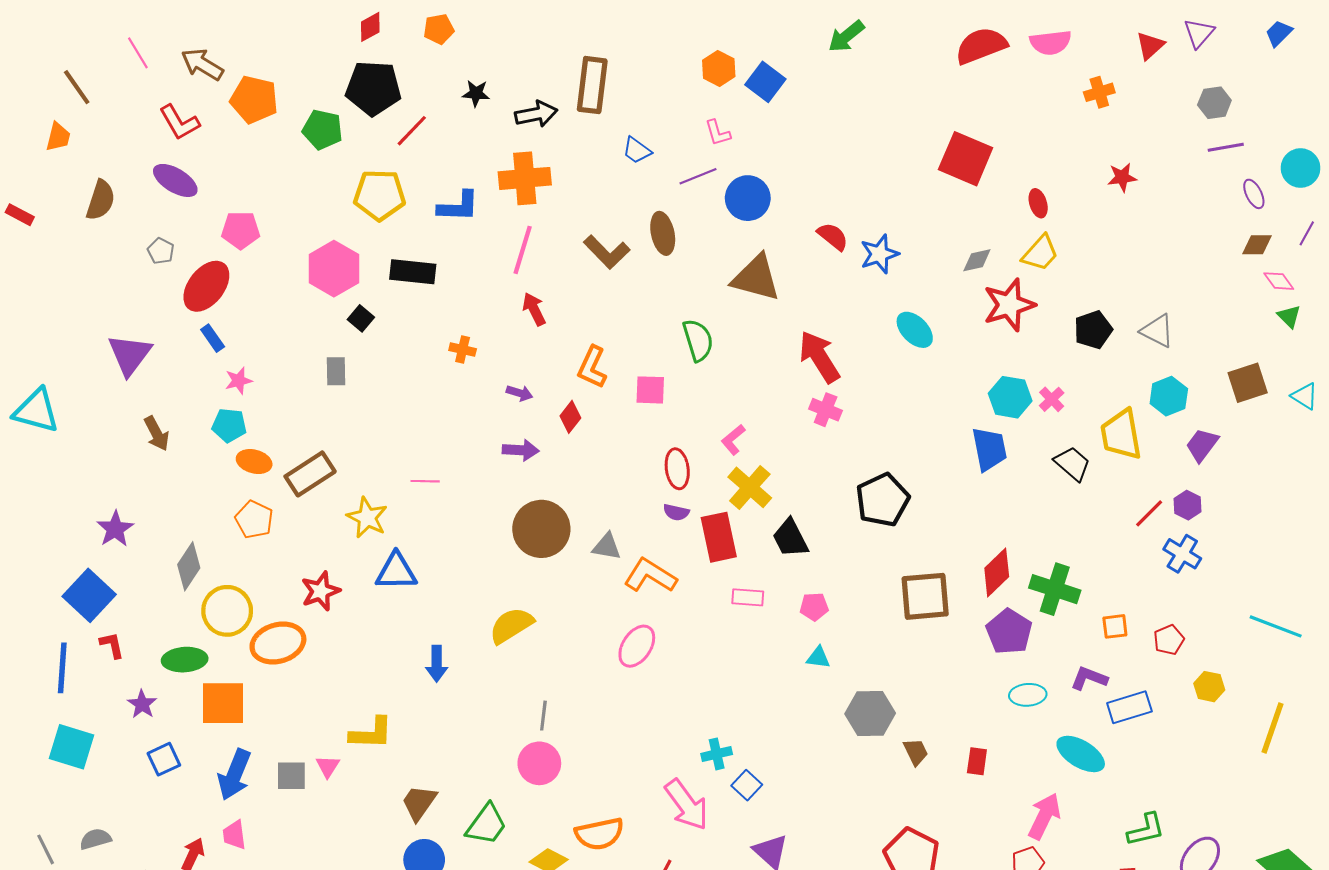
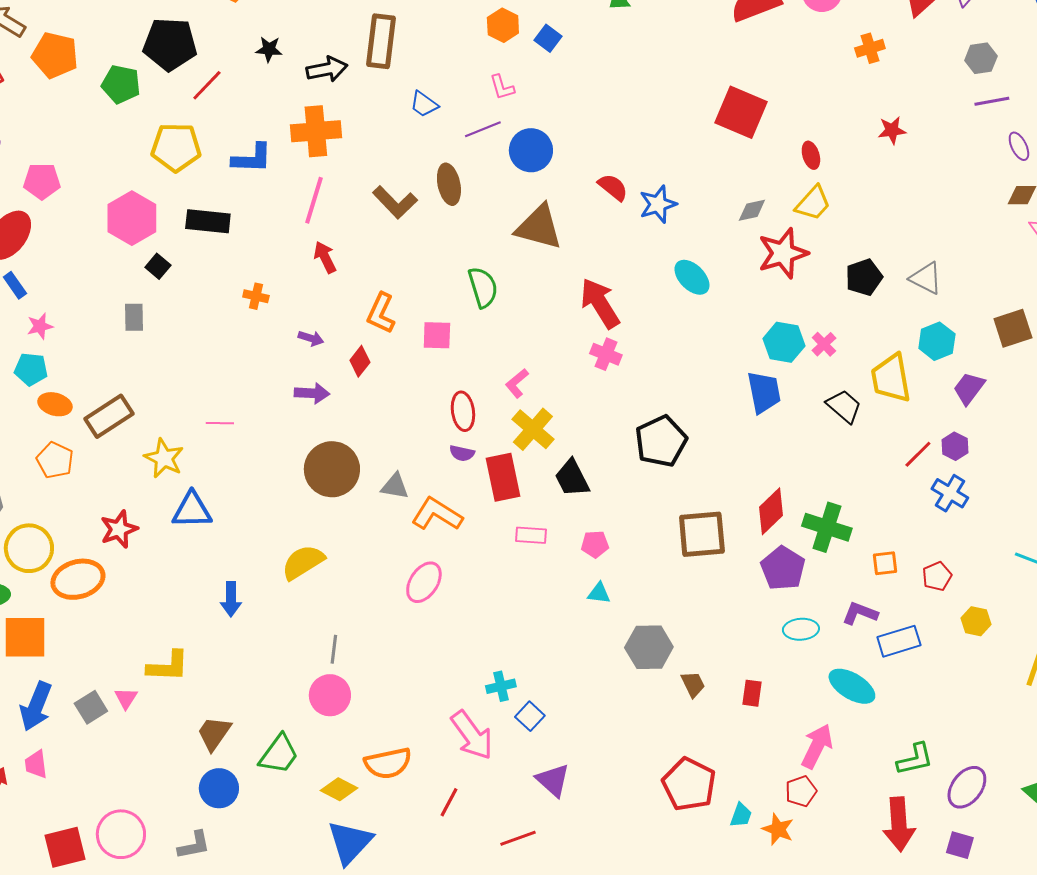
blue square: (765, 82) -> (548, 38), size x0.7
gray square: (291, 776) -> (91, 707), turned -32

